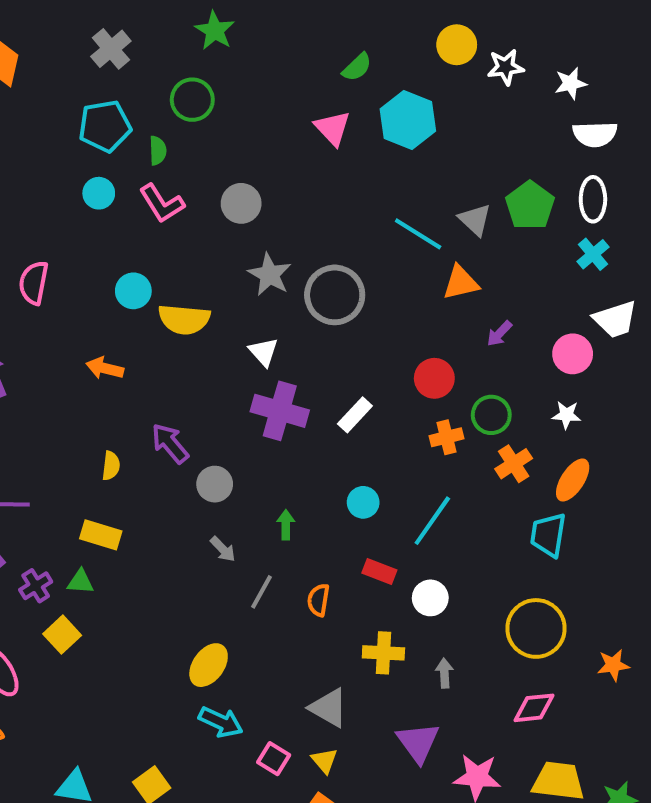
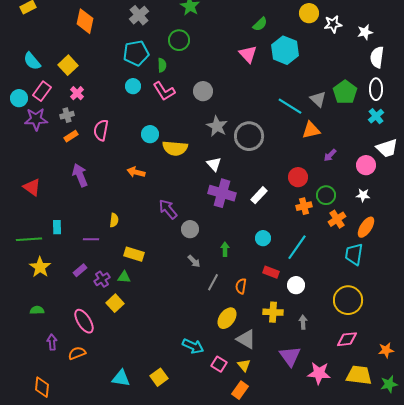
white semicircle: (595, 134) -> (377, 57), turned 100
yellow semicircle: (111, 466) -> (114, 220), moved
yellow ellipse: (209, 665) -> (227, 318), moved
orange star: (613, 665) -> (386, 350), moved

